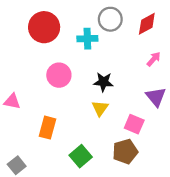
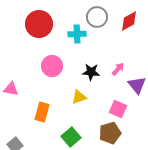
pink arrow: (154, 59) -> (118, 69), moved
yellow triangle: (100, 108) -> (79, 97), moved, turned 35

